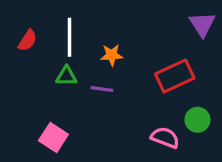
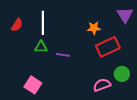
orange star: (112, 55) -> (94, 28), moved
pink semicircle: (165, 138) -> (102, 85), turned -42

